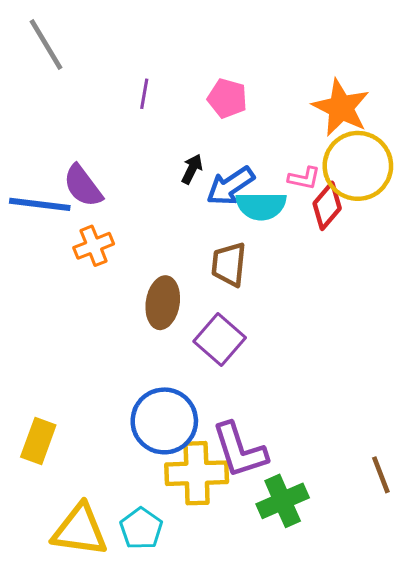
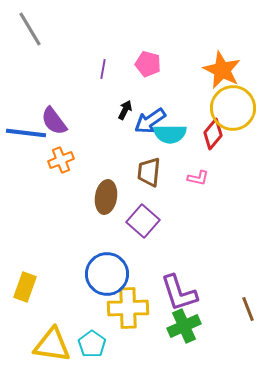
purple line: (144, 94) -> (103, 69), moved
pink L-shape: (304, 178) -> (198, 178), moved
purple L-shape: (240, 450) -> (179, 293), moved

